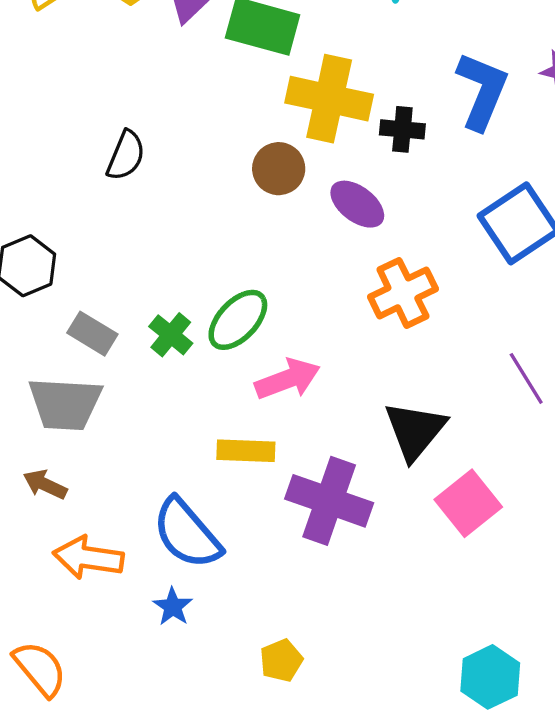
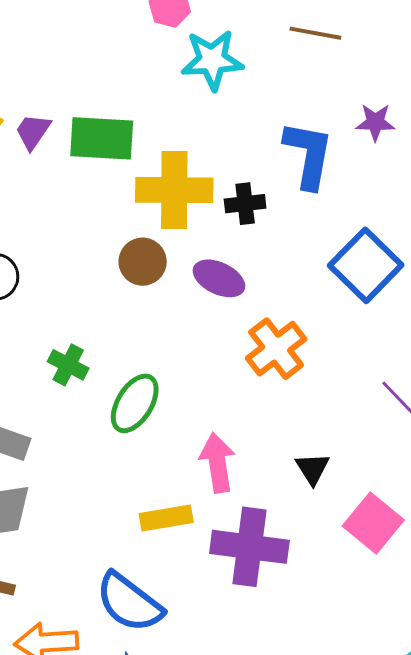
green cross: (171, 335) -> (68, 365), moved
pink arrow: (288, 379) -> (217, 463), moved, turned -66
black triangle: (415, 431) -> (312, 469), size x0.6

